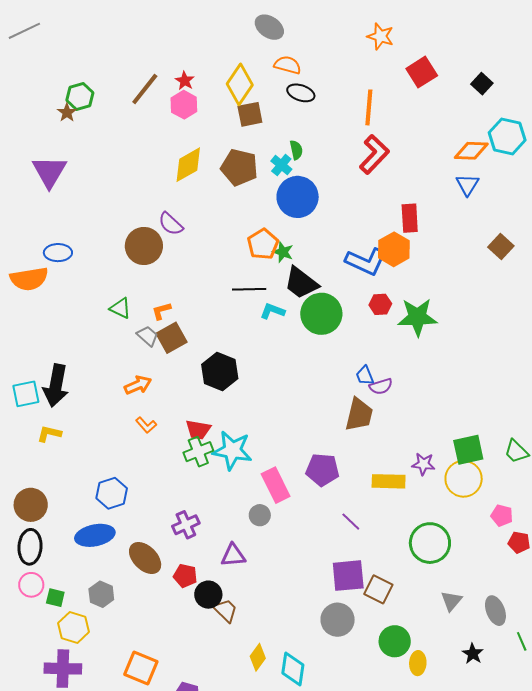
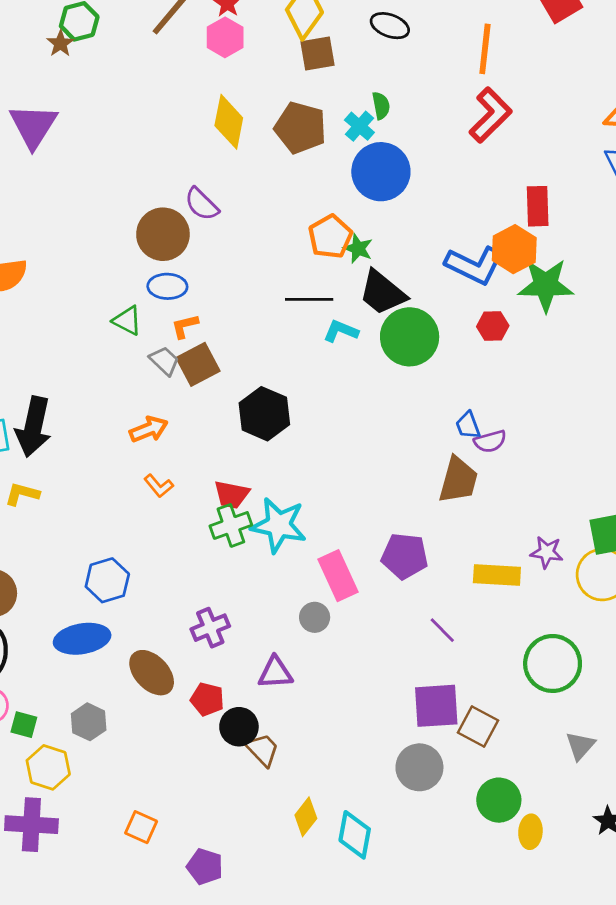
yellow diamond: (188, 165) -> (229, 122), turned -51
blue ellipse: (58, 253) -> (167, 286), moved
green star: (417, 317) -> (546, 285), moved
orange square: (141, 668) -> (141, 827), size x0.7

